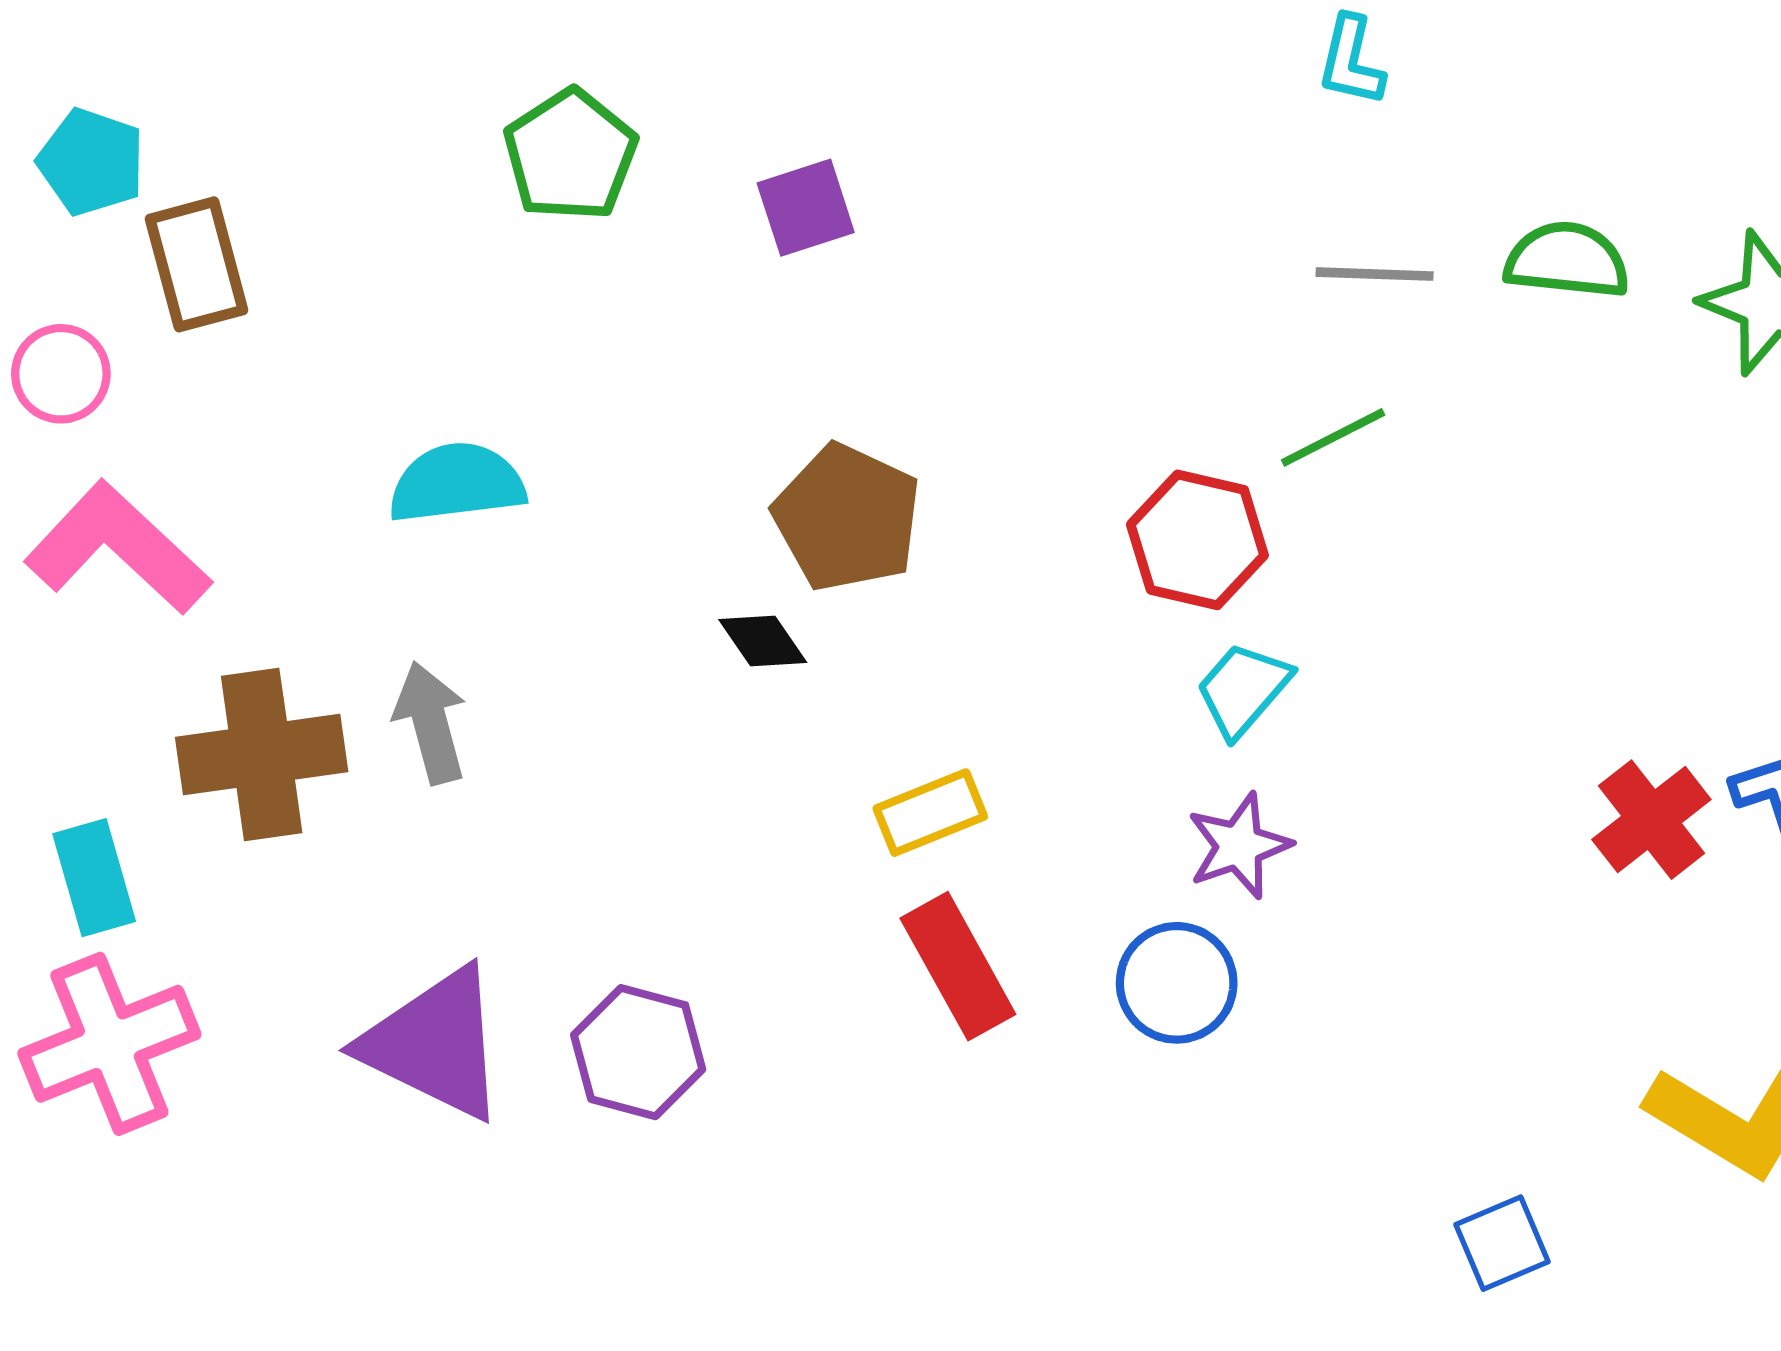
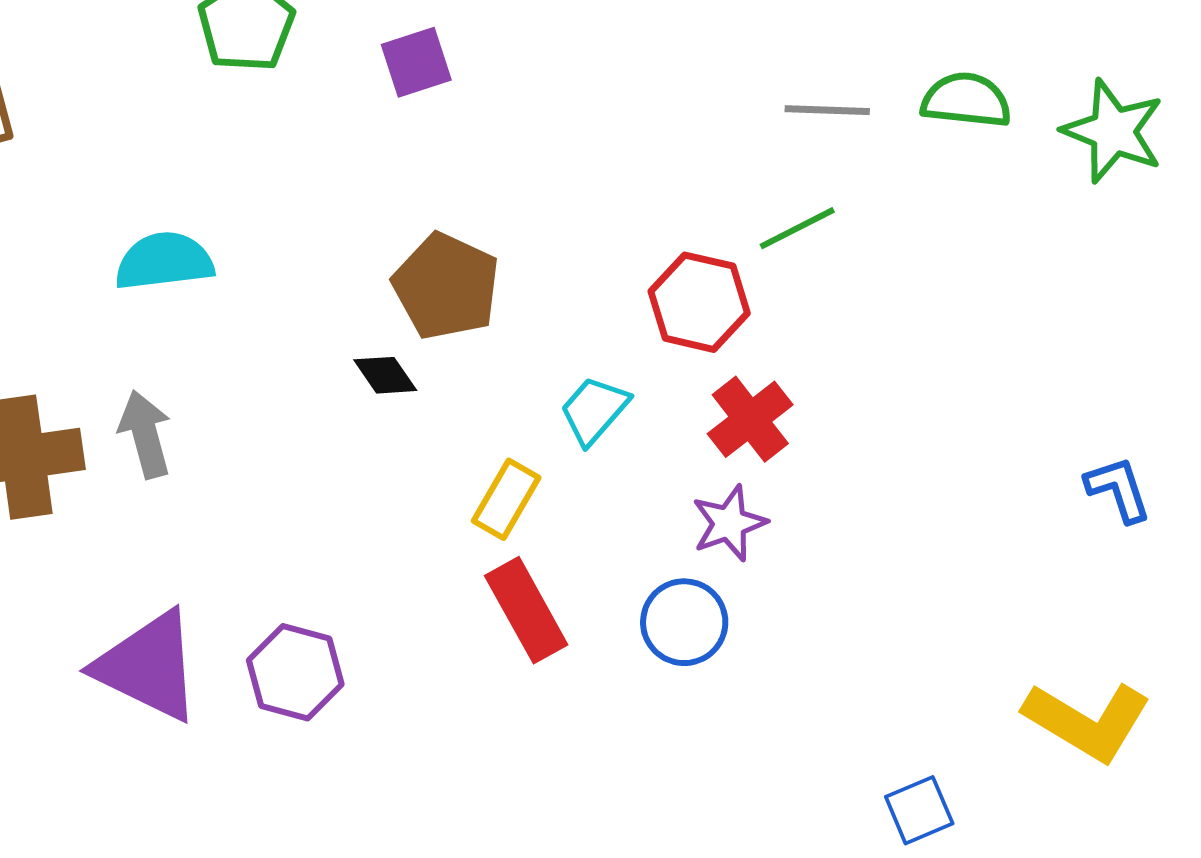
cyan trapezoid: (1243, 689) -> (594, 410), moved
yellow rectangle: (930, 813) -> (506, 499), turned -38
red cross: (1651, 820) -> (750, 419), moved

